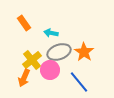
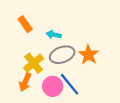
pink circle: (50, 70) -> (53, 86), moved
blue line: (79, 82) -> (69, 84), moved

